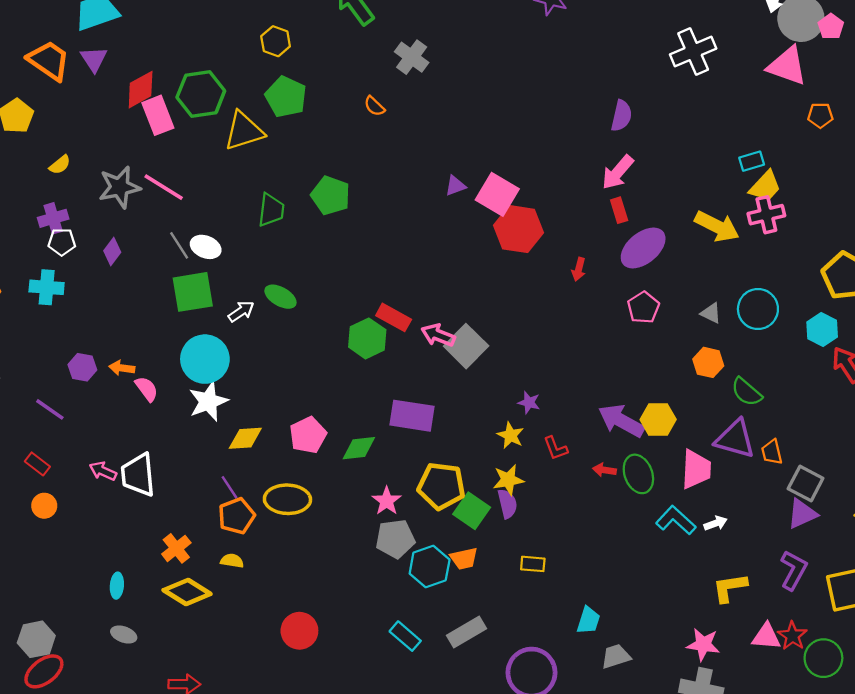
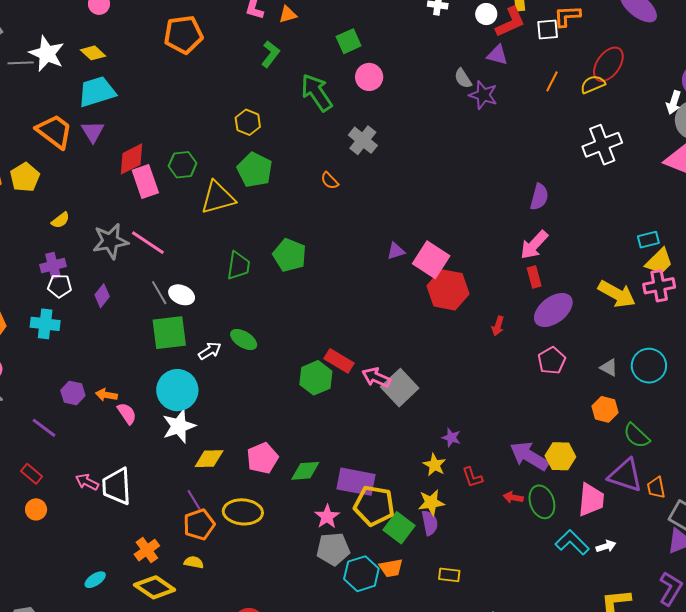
green hexagon: (201, 94) -> (183, 165), size x0.7
purple rectangle: (412, 416) -> (356, 482), moved
cyan ellipse: (117, 586) -> (95, 580), turned 50

